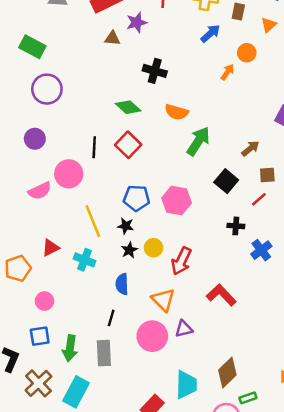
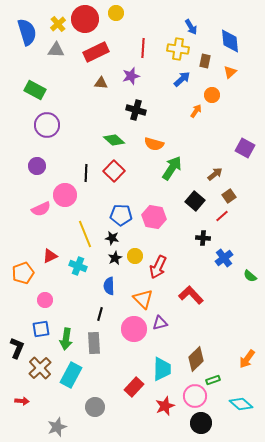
purple star: (137, 22) -> (131, 76), moved
brown square: (267, 175) -> (229, 196), turned -32

